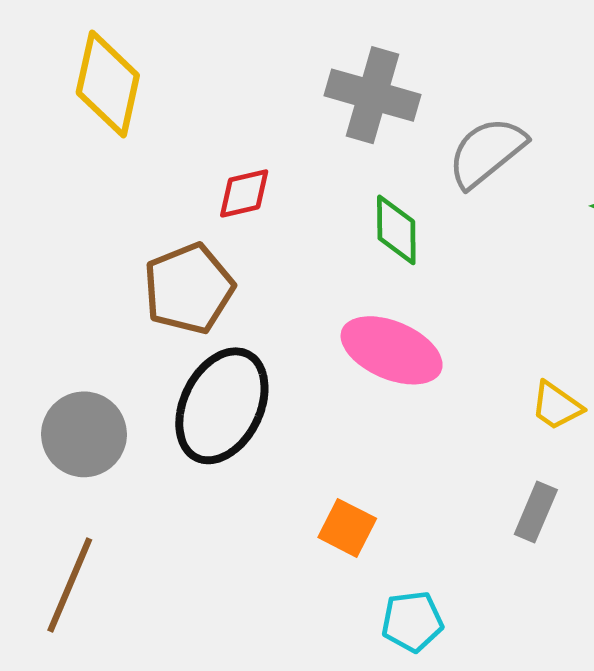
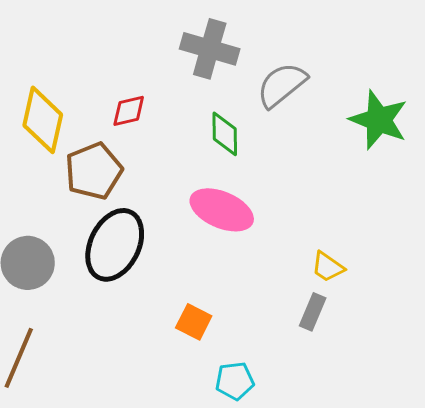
yellow diamond: (108, 84) -> (43, 120), moved
yellow trapezoid: (556, 406) -> (328, 267), moved

